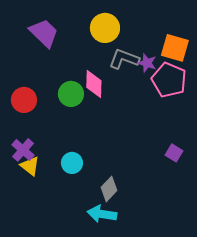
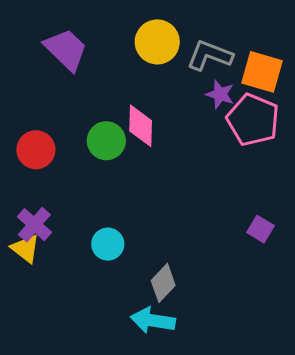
gray L-shape: (124, 59) -> (210, 55), moved
yellow triangle: (30, 166) -> (25, 249), moved

